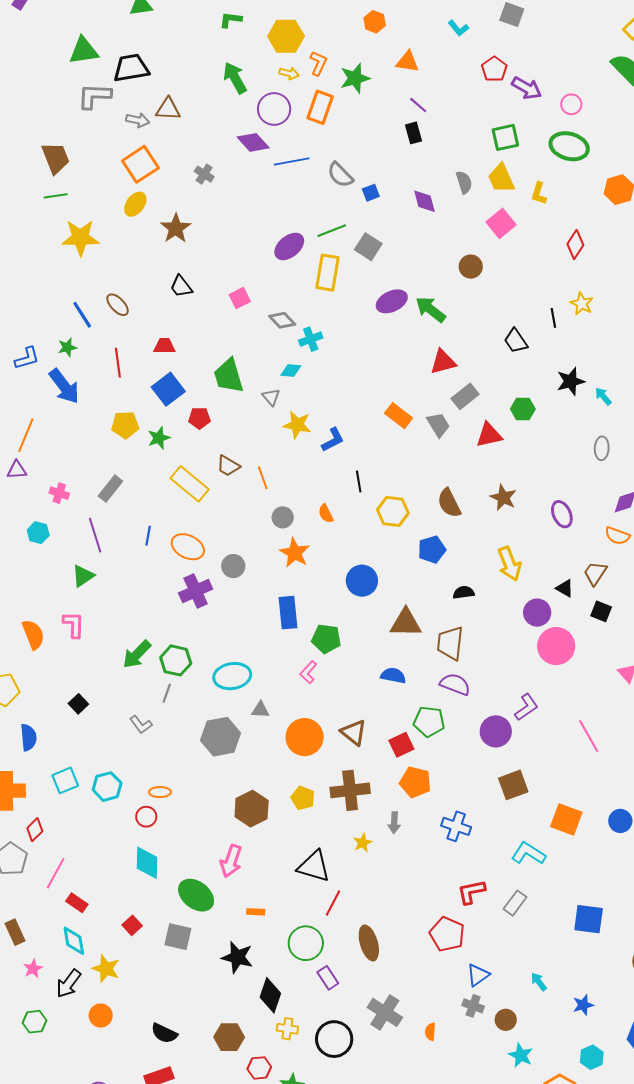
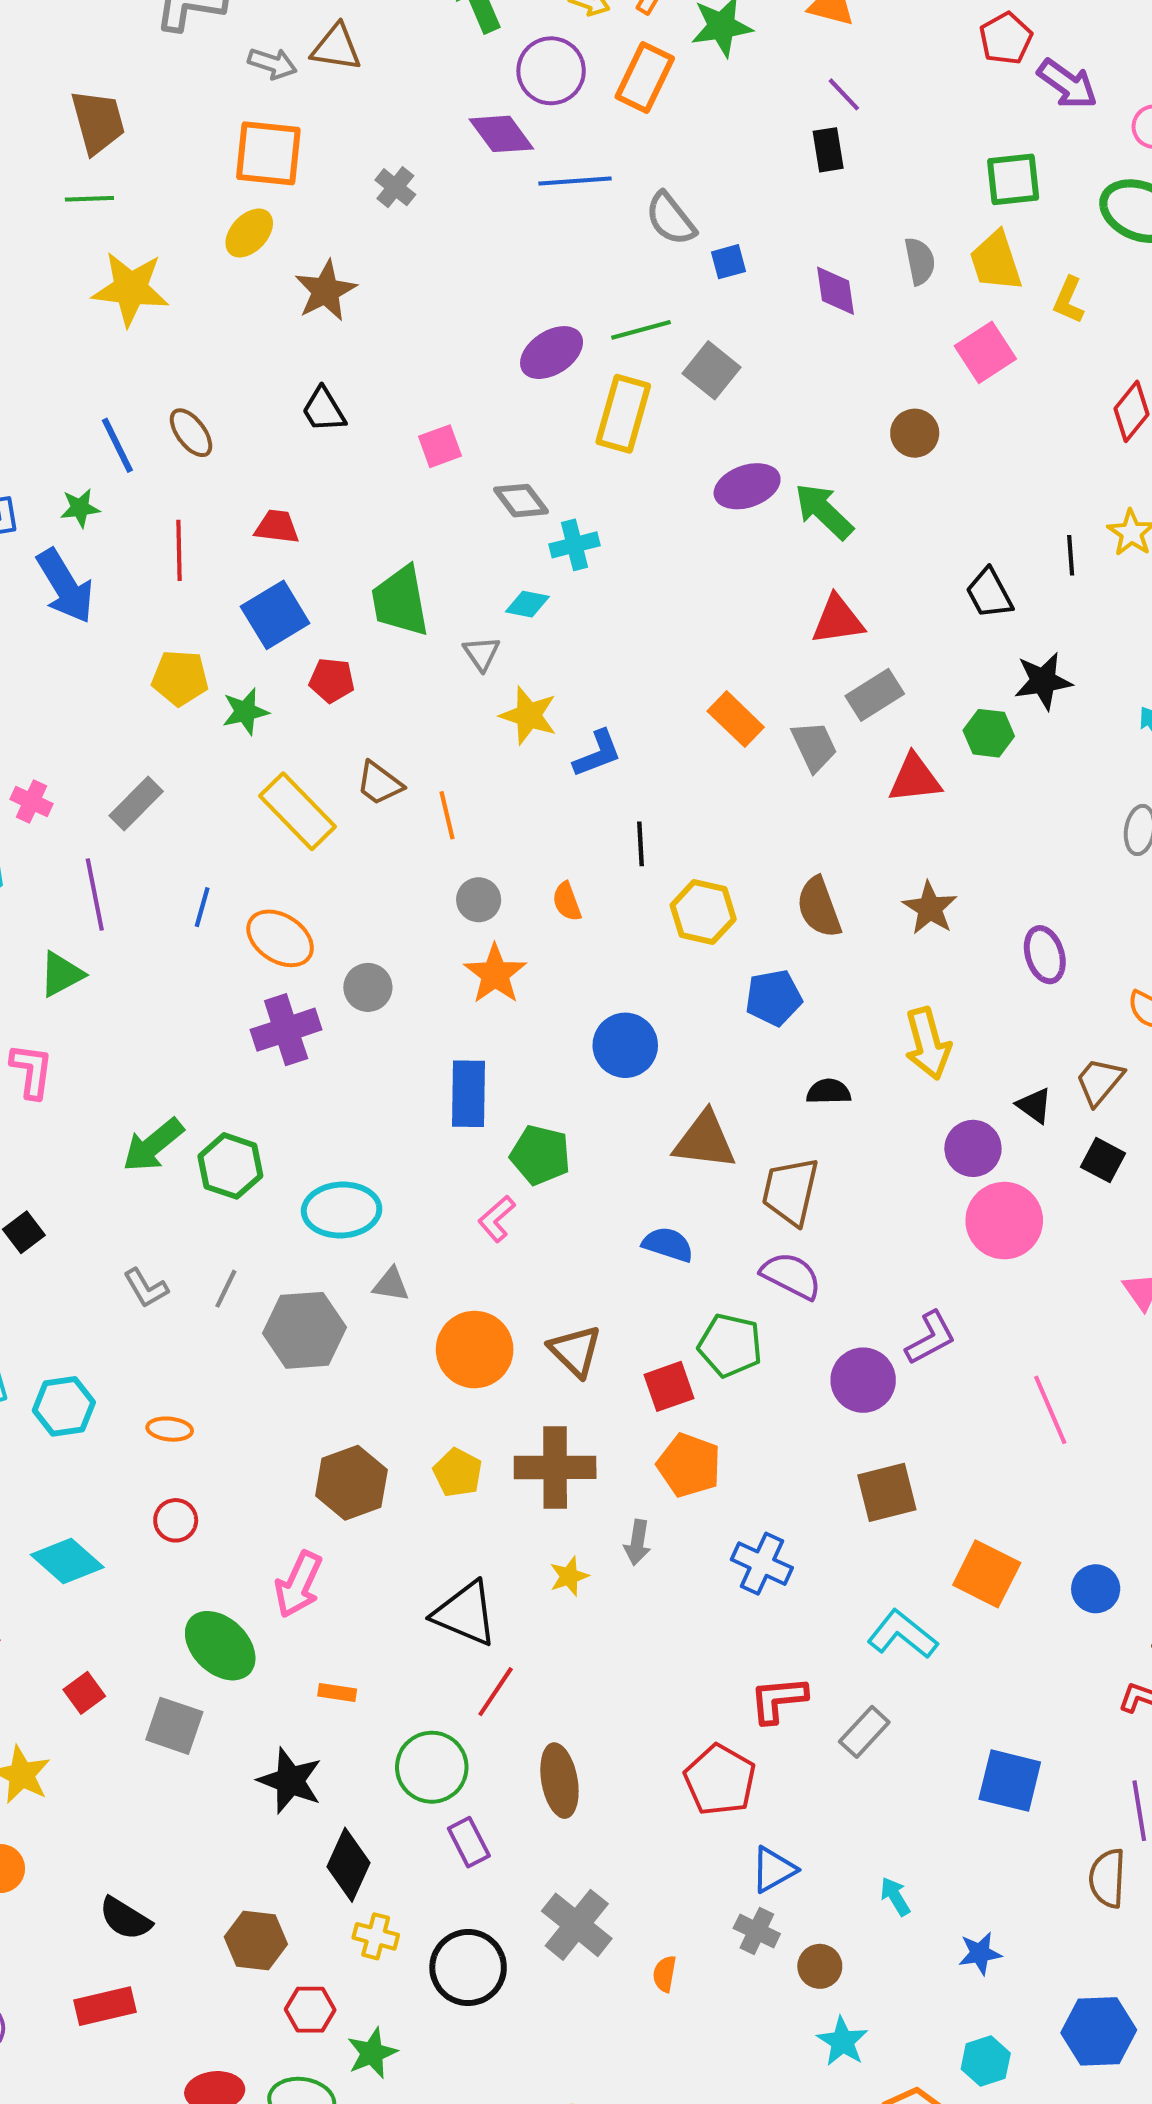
orange square: (140, 164) -> (268, 153), turned 33
black star: (571, 381) -> (1043, 681), moved
gray line: (167, 693) -> (226, 1289), moved
red circle: (146, 817) -> (176, 1520), moved
cyan diamond: (147, 863) -> (67, 1561), moved, turned -56

